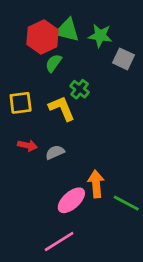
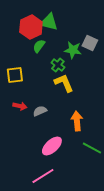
green star: (100, 36) -> (73, 50), moved
yellow L-shape: (62, 108) -> (64, 83), moved
orange arrow: (96, 184) -> (77, 121), moved

